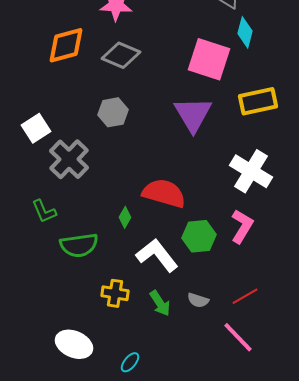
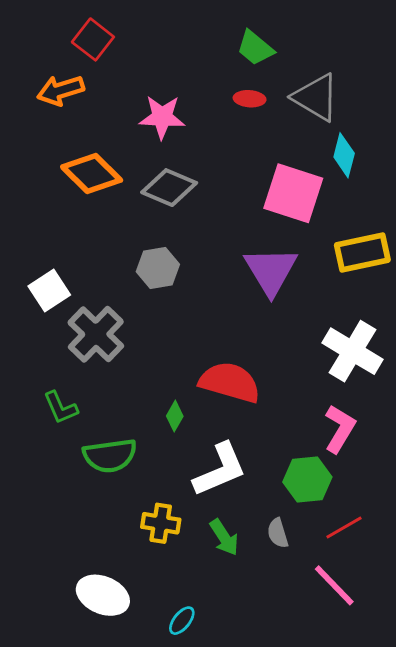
orange diamond: (66, 45) -> (92, 173), turned 60
green hexagon: (199, 236) -> (307, 480), moved
white L-shape: (157, 255) -> (220, 470), turned 105
gray semicircle: (198, 300) -> (278, 533), turned 55

